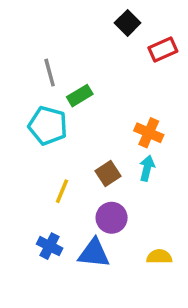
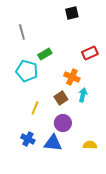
black square: (128, 23) -> (72, 13), turned 32
red rectangle: (163, 50) -> (90, 53), moved
gray line: (50, 73) -> (22, 32), moved
orange cross: (149, 133) -> (72, 77), moved

